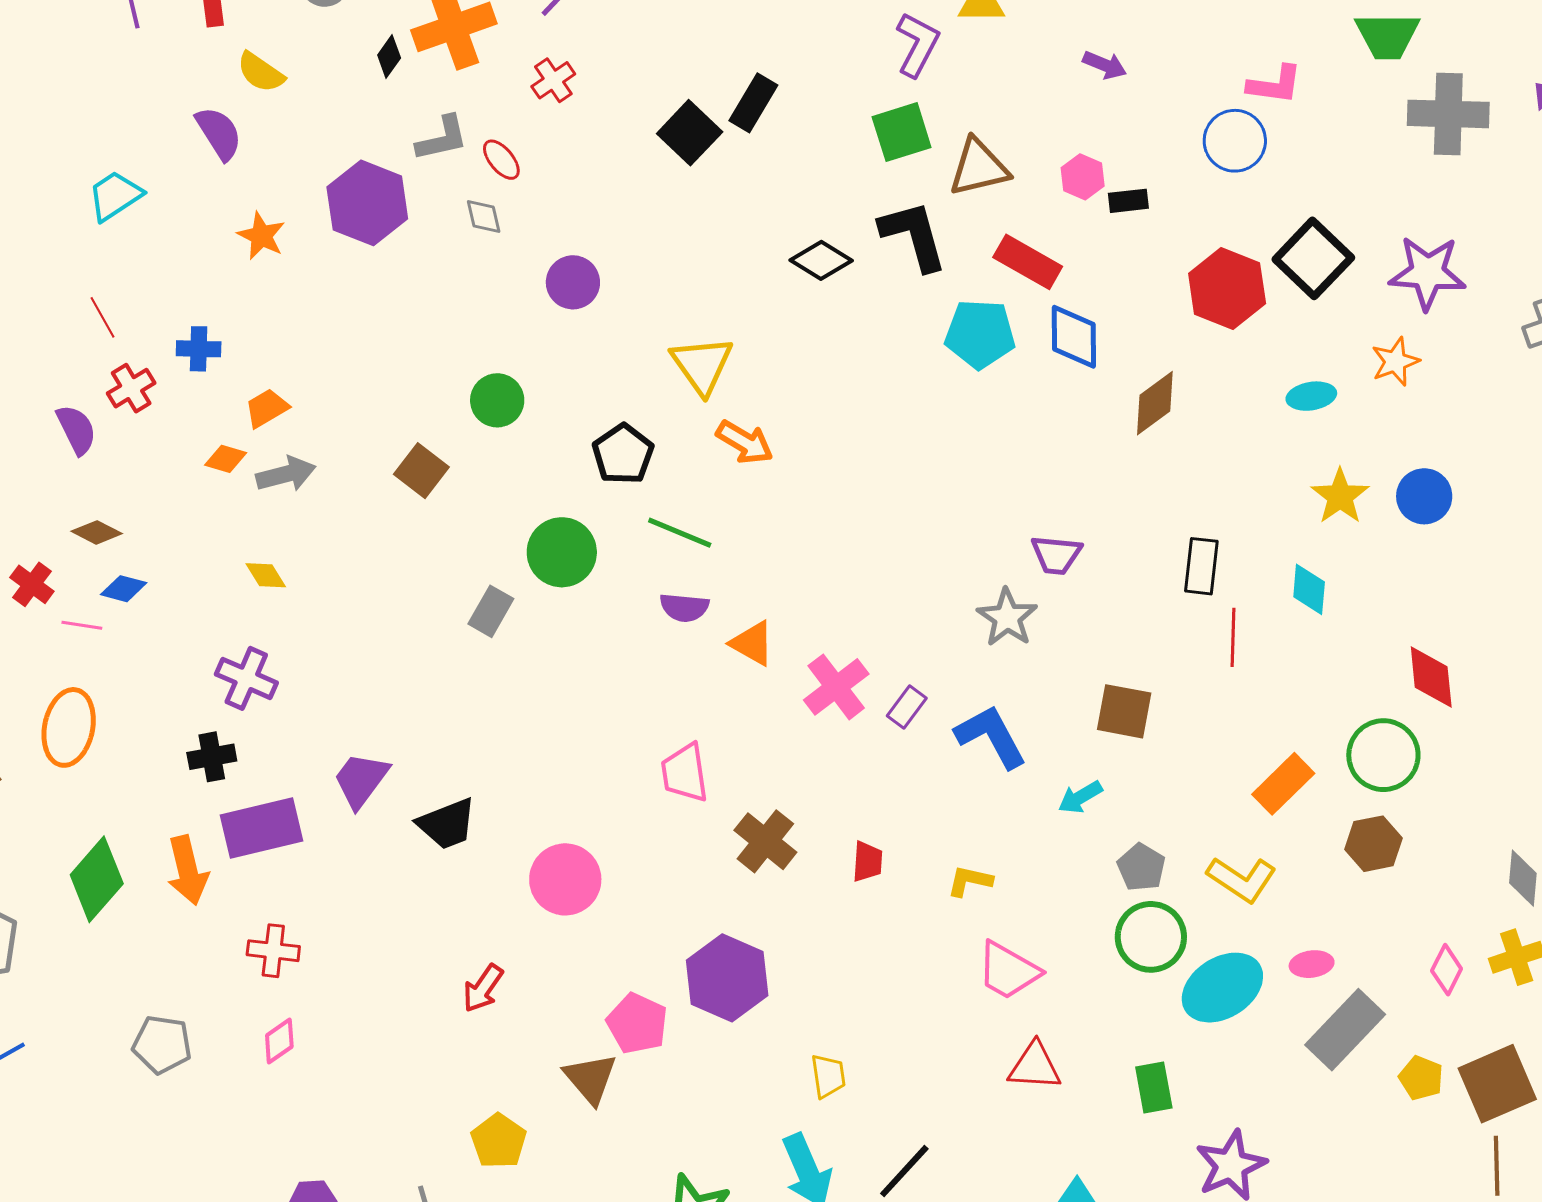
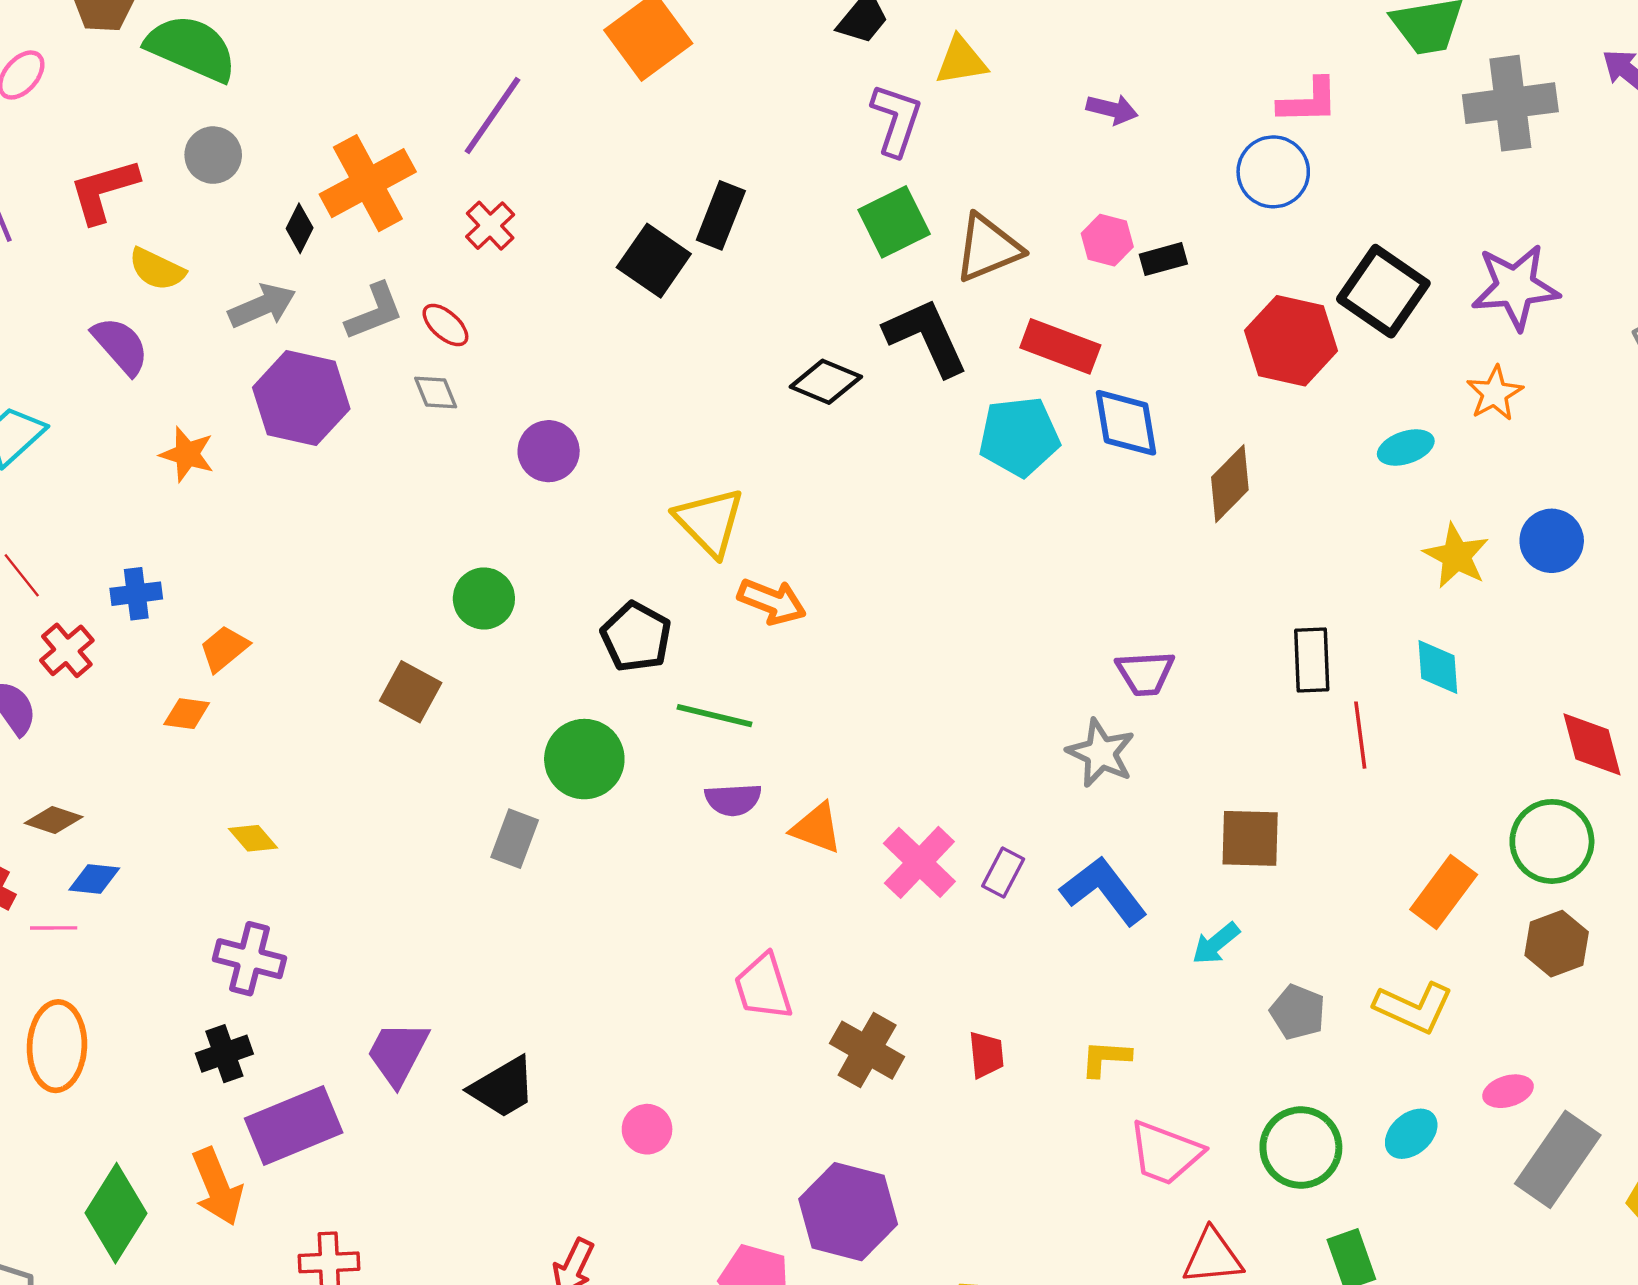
gray arrow: (286, 474) -> (262, 306), moved
pink circle: (565, 879) -> (647, 1129), size x0.6
green circle: (1151, 937) -> (1301, 1148), moved
cyan ellipse: (1222, 988) -> (1411, 1134), size x0.6

